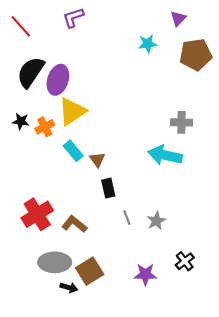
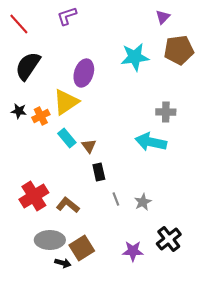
cyan star: (148, 44) -> (135, 57), moved, size x1.6
purple ellipse: (58, 80) -> (84, 73), moved
black cross: (185, 261) -> (169, 239), size x1.4

